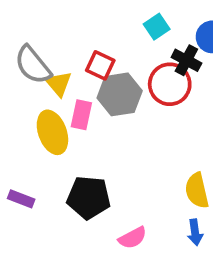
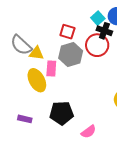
cyan square: (157, 27) -> (98, 18), moved
red square: (100, 65) -> (67, 32), moved
yellow triangle: (59, 84) -> (37, 53), turned -35

